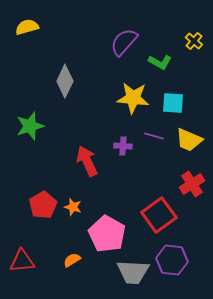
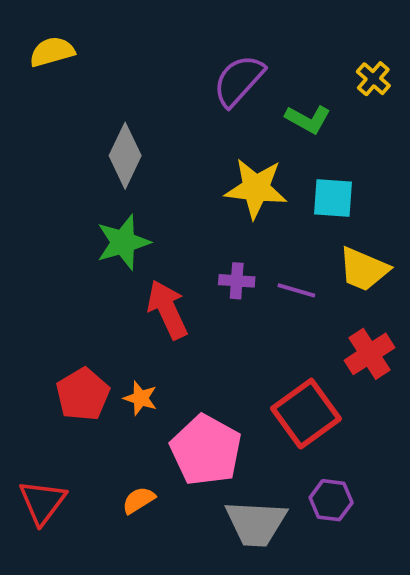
green star: (30, 126) -> (123, 242), moved
purple line: (154, 136) -> (296, 290), moved
purple hexagon: (172, 260) -> (331, 500), size x0.7
red triangle: (22, 261) -> (42, 502), turned -48

